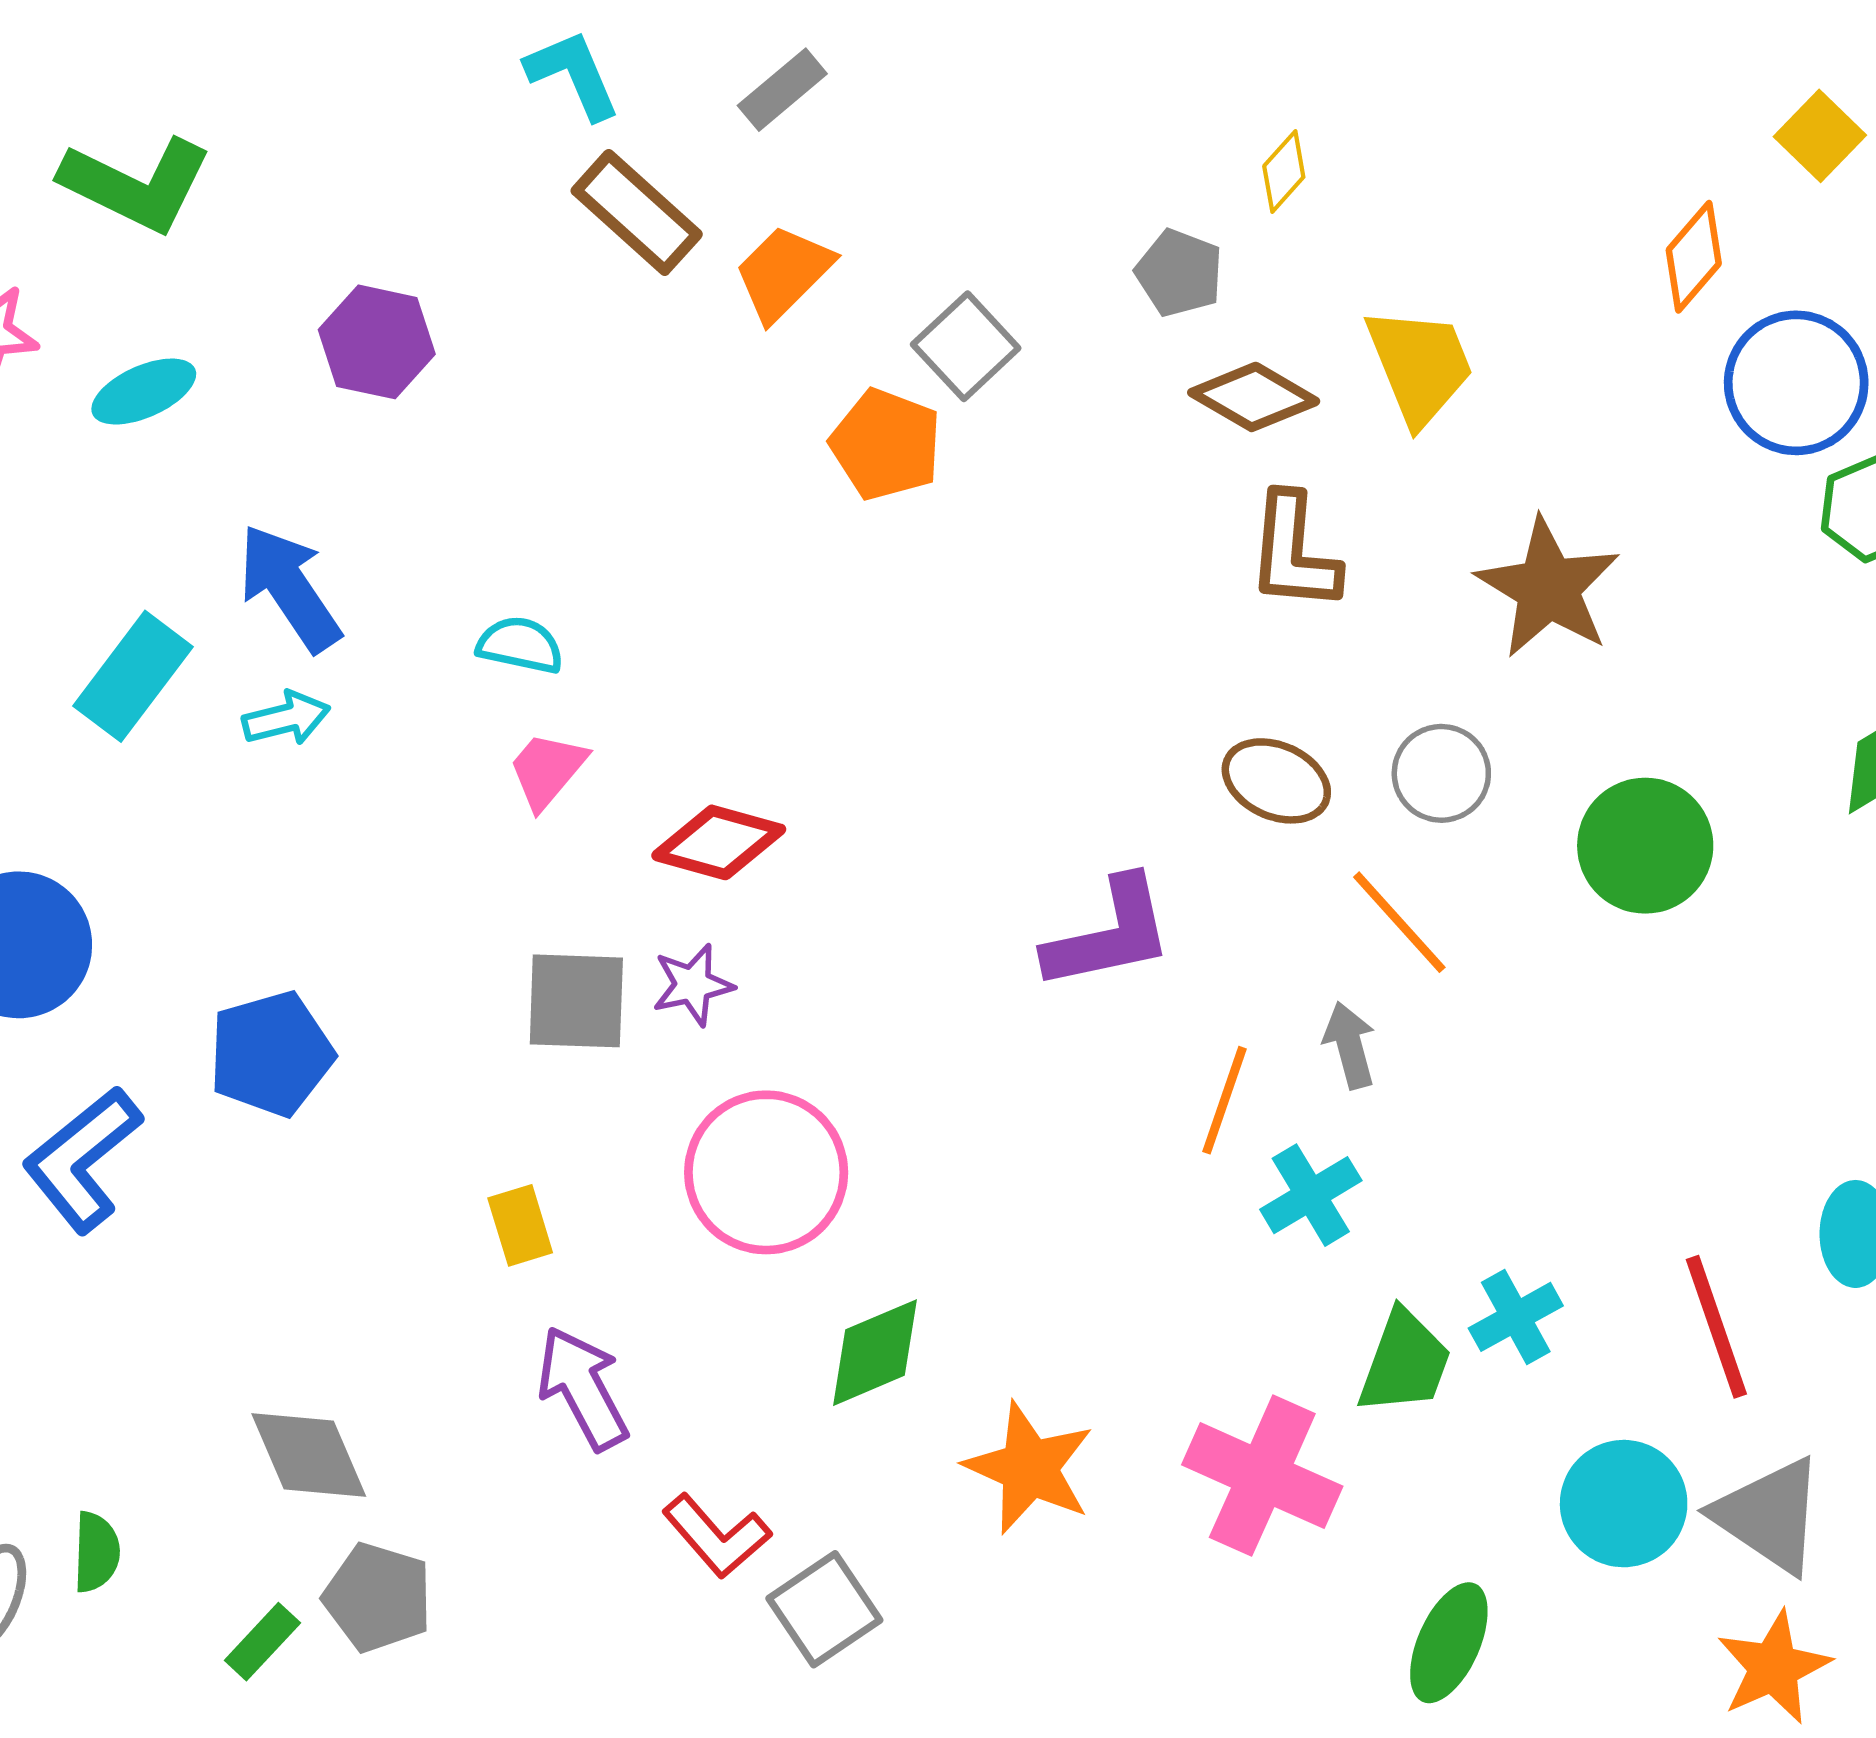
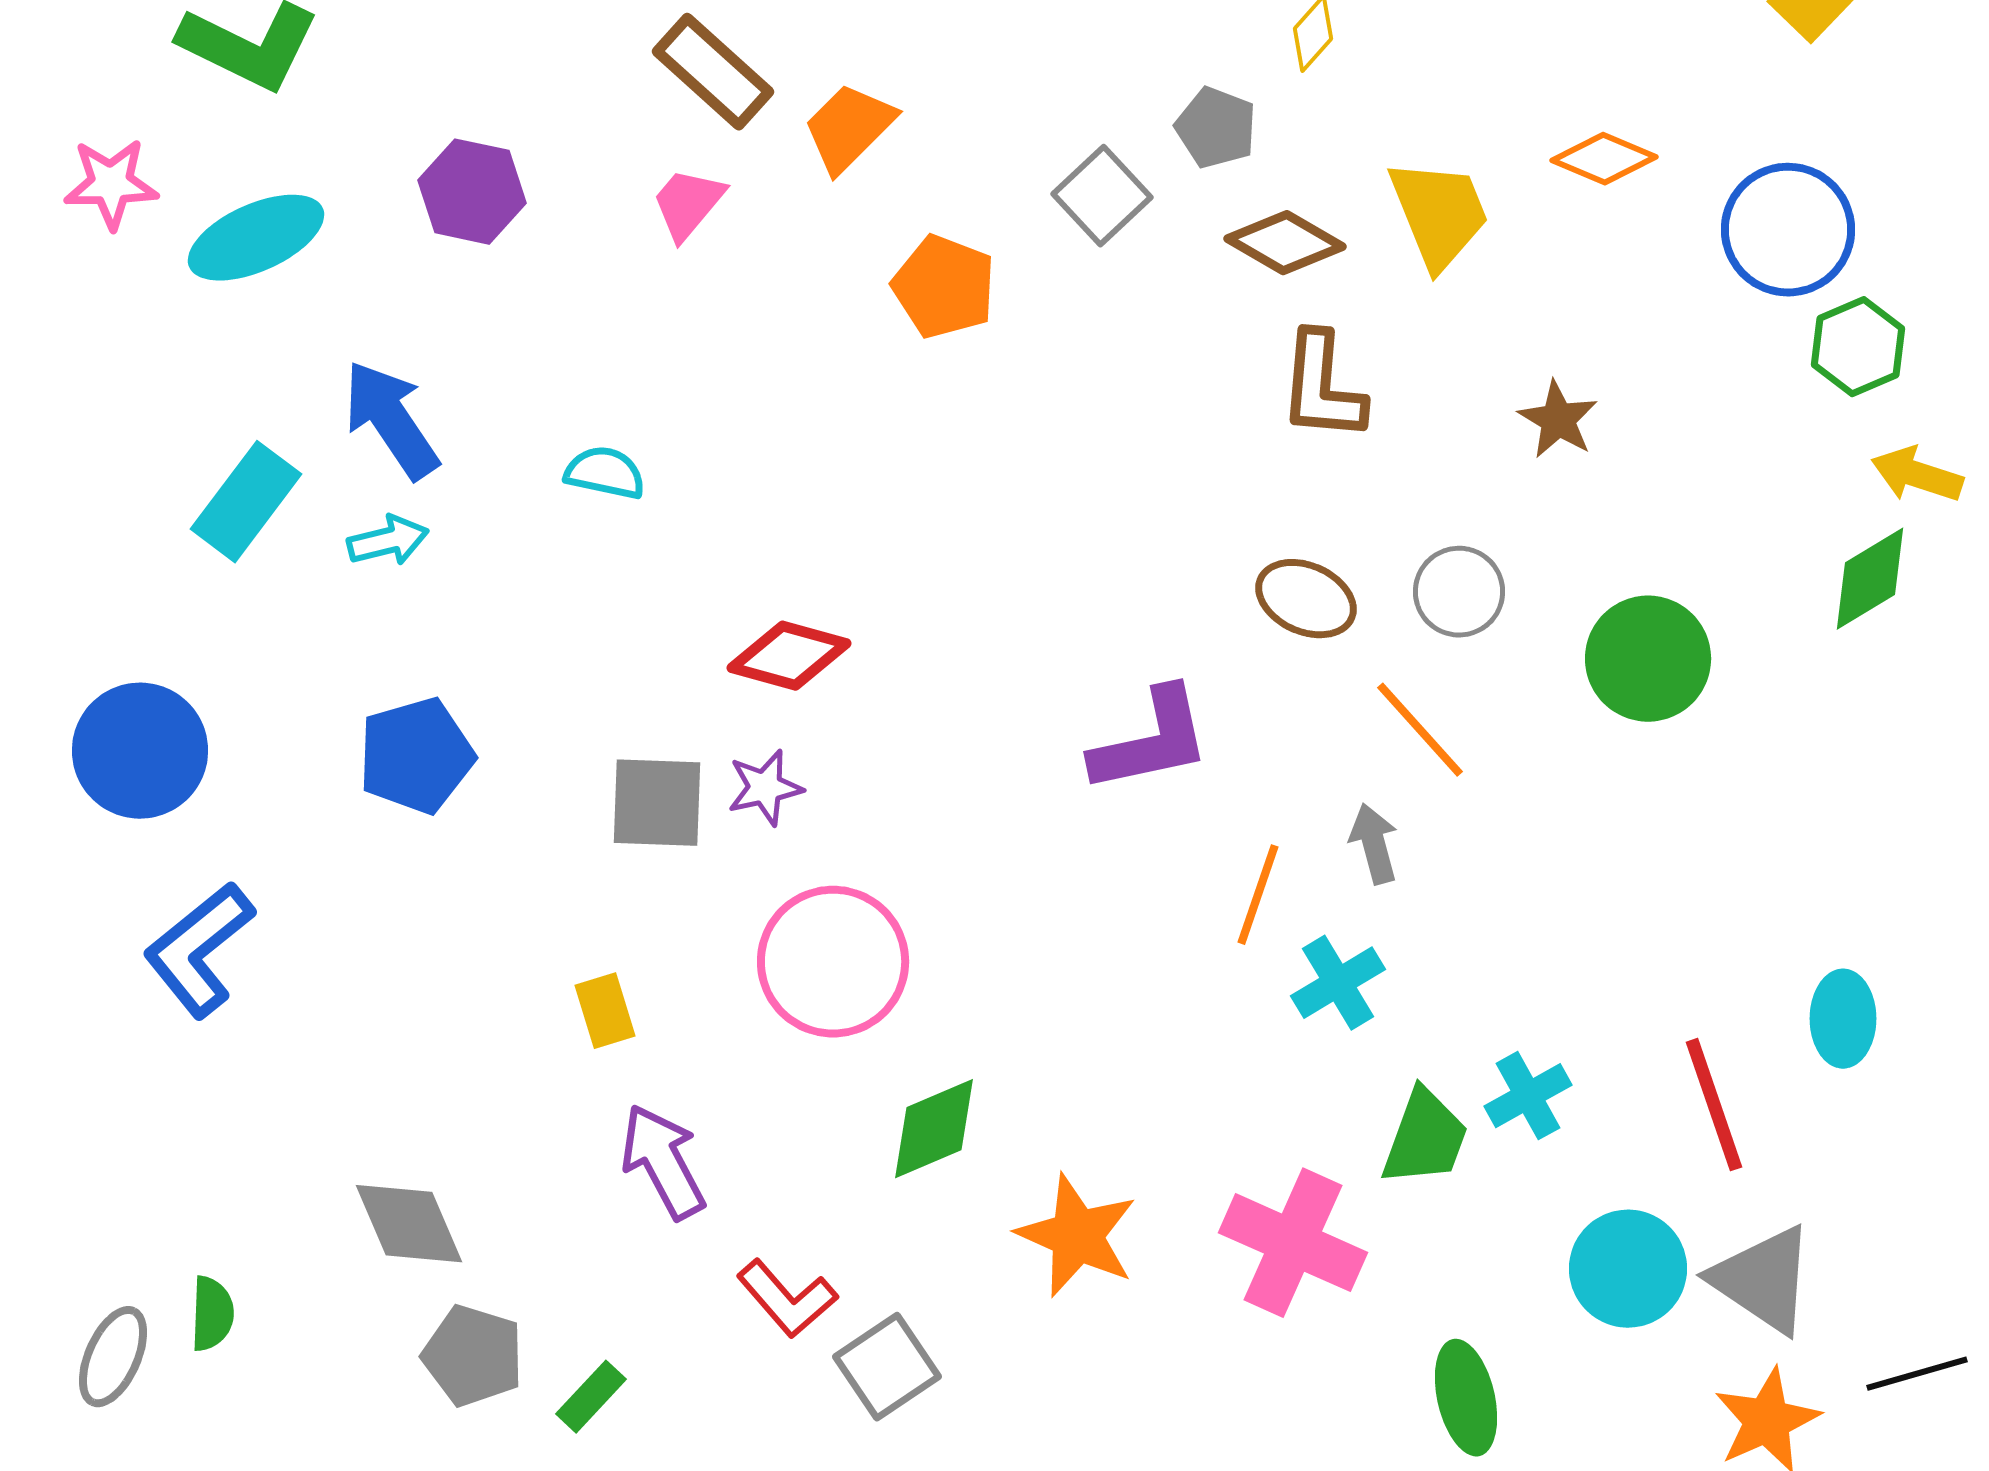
orange diamond: (1694, 257) -> (1604, 159), moved, turned 72
gray square: (966, 346) -> (1102, 196), moved
cyan ellipse: (144, 392) -> (256, 238), size x1.4
brown star: (1548, 588) -> (1558, 420), size x0.6
pink trapezoid: (547, 770) -> (688, 204), moved
blue pentagon: (271, 1054) -> (416, 756), moved
green rectangle: (262, 1642) -> (591, 1397), moved
green ellipse: (1449, 1643) -> (1466, 1398), turned -37

